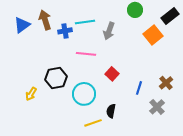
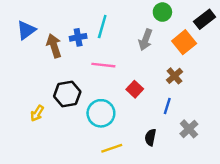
brown arrow: (45, 20) -> (54, 46), moved
cyan line: (85, 22) -> (102, 27), turned -66
gray arrow: (109, 31) -> (146, 40), moved
brown cross: (166, 83) -> (174, 76), moved
black semicircle: (111, 111) -> (150, 137), moved

